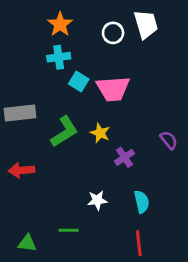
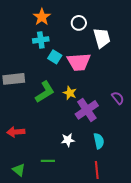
white trapezoid: (146, 24) -> (102, 38), moved
purple cross: (124, 157) -> (87, 110), size x1.6
red arrow: (21, 170) -> (16, 132), moved
green triangle: (27, 243) -> (19, 170), turned 32

